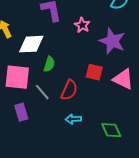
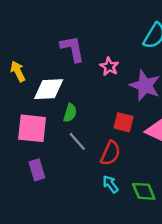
red semicircle: (69, 90) -> (110, 153), moved
gray line: (42, 92) -> (77, 141), moved
cyan arrow: (73, 119) -> (110, 184), moved, turned 56

